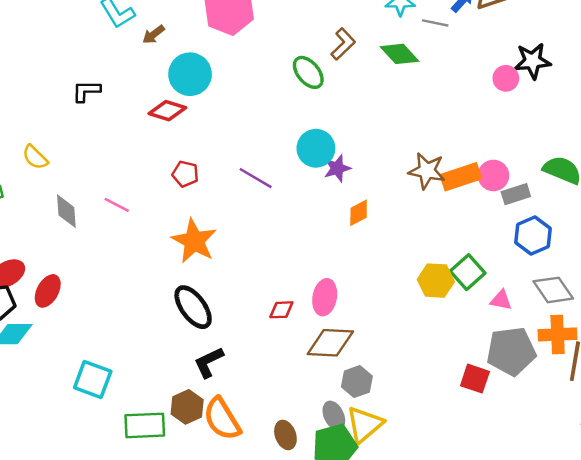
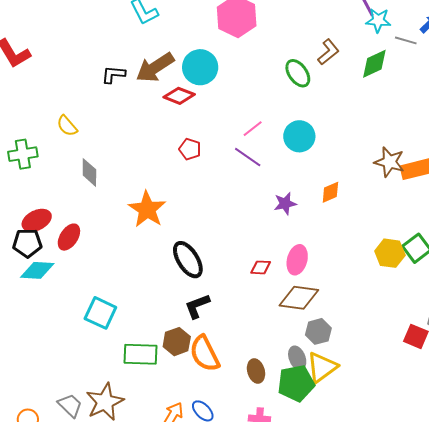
brown arrow: (154, 34) -> (155, 67), moved, size x2.0
green diamond: (400, 54) -> (374, 64), turned -76
purple star: (337, 168) -> (285, 203), moved
pink line: (117, 205) -> (253, 129), moved, turned -70
orange star: (194, 241) -> (147, 209), moved

